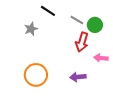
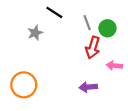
gray line: (77, 20) -> (87, 23), turned 40
orange circle: (36, 75) -> (24, 85), moved

